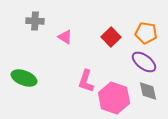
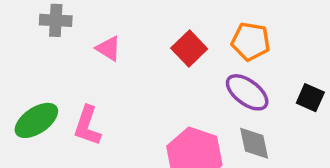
green ellipse: (24, 78) -> (36, 120), turned -55
pink L-shape: (86, 81) -> (87, 126), moved

